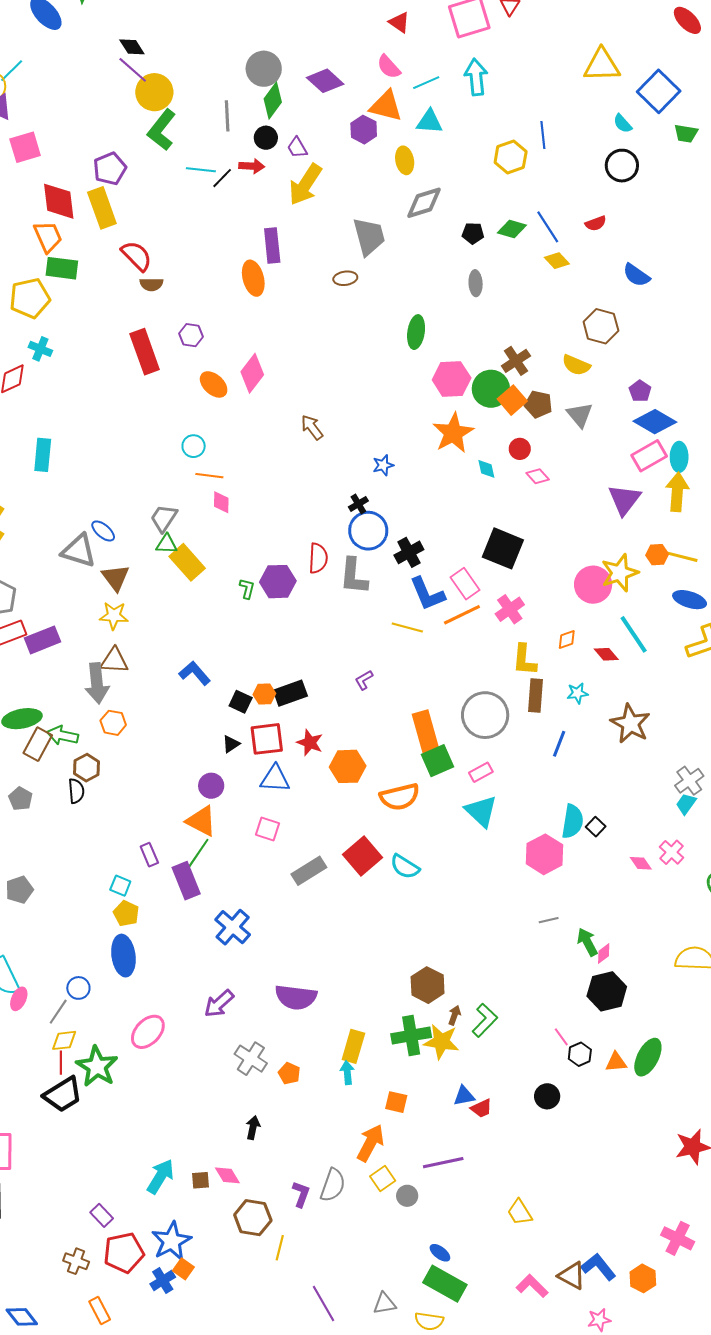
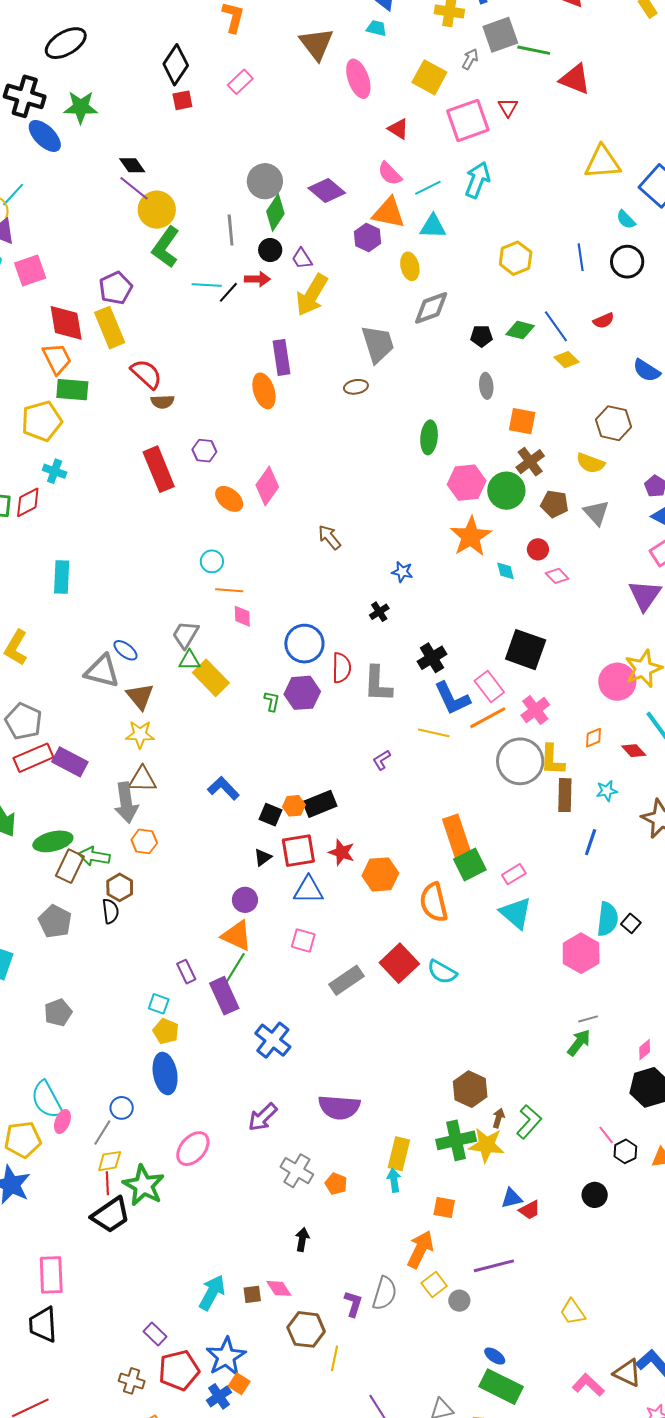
cyan arrow: (476, 77) -> (477, 180), turned 30
blue line: (543, 135) -> (581, 257), moved
orange square: (512, 400) -> (522, 421), moved, turned -36
blue star: (383, 465) -> (402, 572), turned 30
blue circle: (368, 531) -> (304, 644), moved
purple rectangle: (43, 640) -> (70, 762), turned 52
purple L-shape: (364, 680) -> (382, 760), moved
gray circle: (485, 715) -> (520, 761), moved
orange semicircle: (400, 797) -> (434, 902), turned 93
gray pentagon: (20, 799) -> (55, 921), size x1.4
green arrow: (587, 942) -> (579, 1043), moved, turned 68

